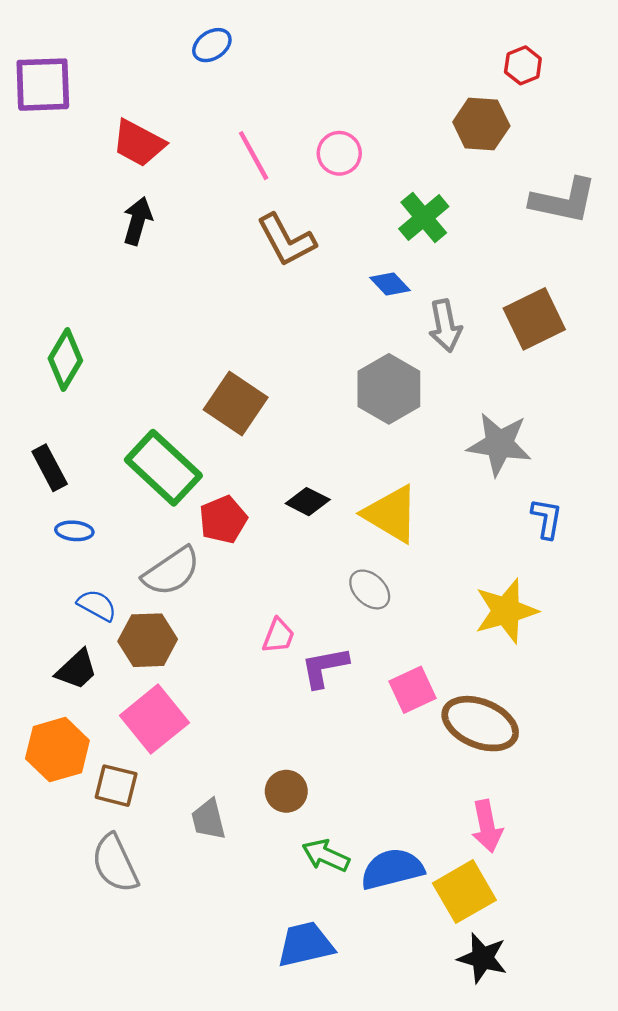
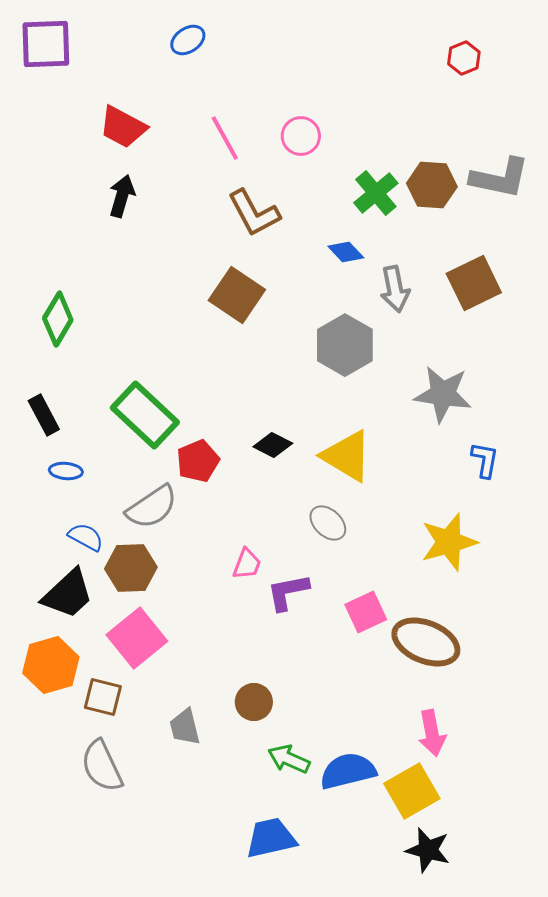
purple square: (43, 85) -> (46, 44), moved
brown hexagon: (481, 124) -> (432, 185), moved
brown square: (236, 403) -> (237, 295), moved
black trapezoid: (77, 669) -> (68, 594), size x1.4

